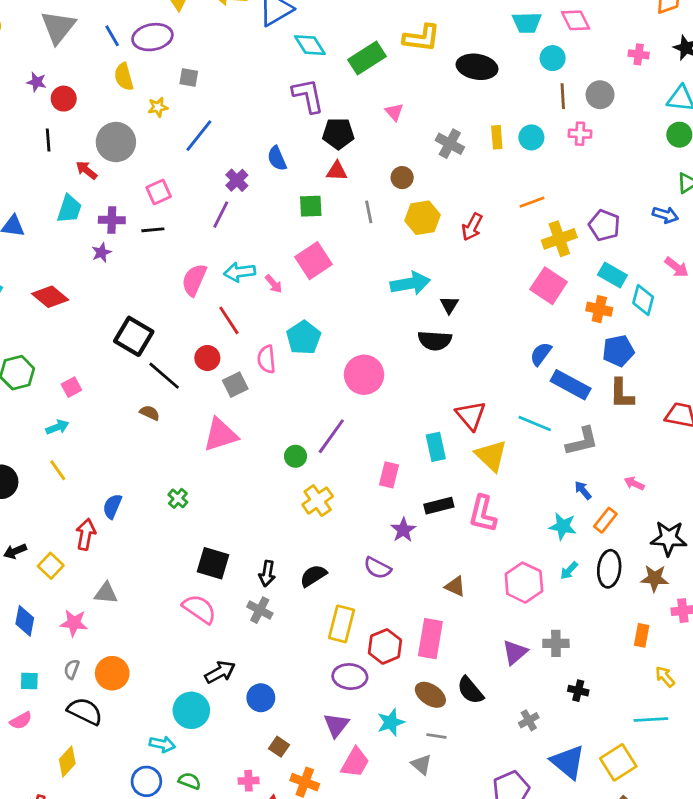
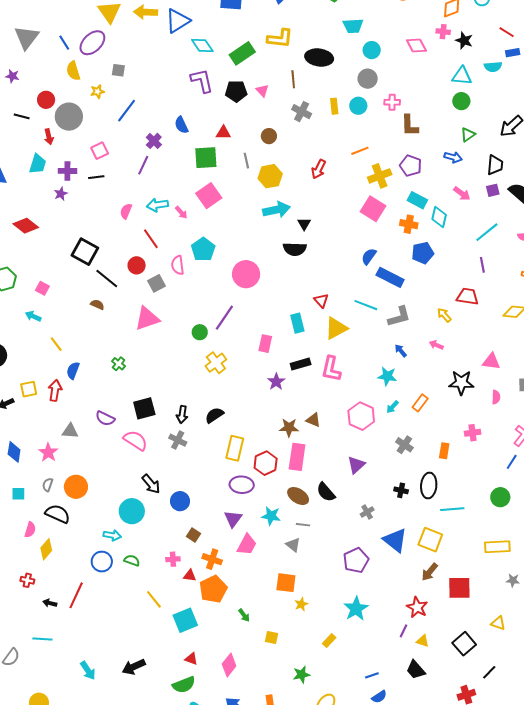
pink diamond: (576, 20) -> (416, 45), moved
purple ellipse: (152, 37) -> (92, 43), turned -32
pink cross: (639, 54) -> (443, 32), moved
gray circle: (600, 95) -> (368, 79), moved
brown line: (563, 96) -> (293, 79), moved
red circle: (64, 99) -> (46, 100), moved
black pentagon: (338, 134) -> (236, 91), moved
black line: (48, 140) -> (22, 116), turned -70
red arrow: (86, 170) -> (49, 137), turned -140
green square: (311, 206) -> (206, 158), size x1.4
yellow hexagon: (422, 218) -> (270, 176), moved
pink semicircle: (194, 280) -> (126, 211), size x0.7
pink square: (71, 387) -> (42, 288), turned -32
brown L-shape: (622, 394) -> (410, 126), moved
red triangle: (471, 415) -> (321, 301), size x0.7
cyan arrow: (57, 427) -> (33, 316), turned -133
yellow triangle: (491, 456) -> (336, 328), turned 50
yellow line: (58, 470) -> (56, 344), moved
orange rectangle: (605, 520) -> (420, 403), moved
black square: (213, 563) -> (144, 408), turned -30
yellow square: (51, 566) -> (29, 389), moved, turned 36
purple semicircle: (377, 568) -> (105, 418), moved
black ellipse: (609, 569) -> (429, 486), moved
brown star: (654, 578) -> (289, 428), moved
pink star: (74, 623) -> (48, 452), turned 30
gray cross: (556, 643) -> (404, 445), moved, turned 36
black arrow: (220, 672) -> (151, 484), turned 80
yellow arrow: (665, 677) -> (444, 315), moved
pink semicircle: (21, 721) -> (30, 530), moved, turned -42
cyan star: (391, 722) -> (271, 516), turned 30
yellow square: (618, 762) -> (430, 540), turned -35

